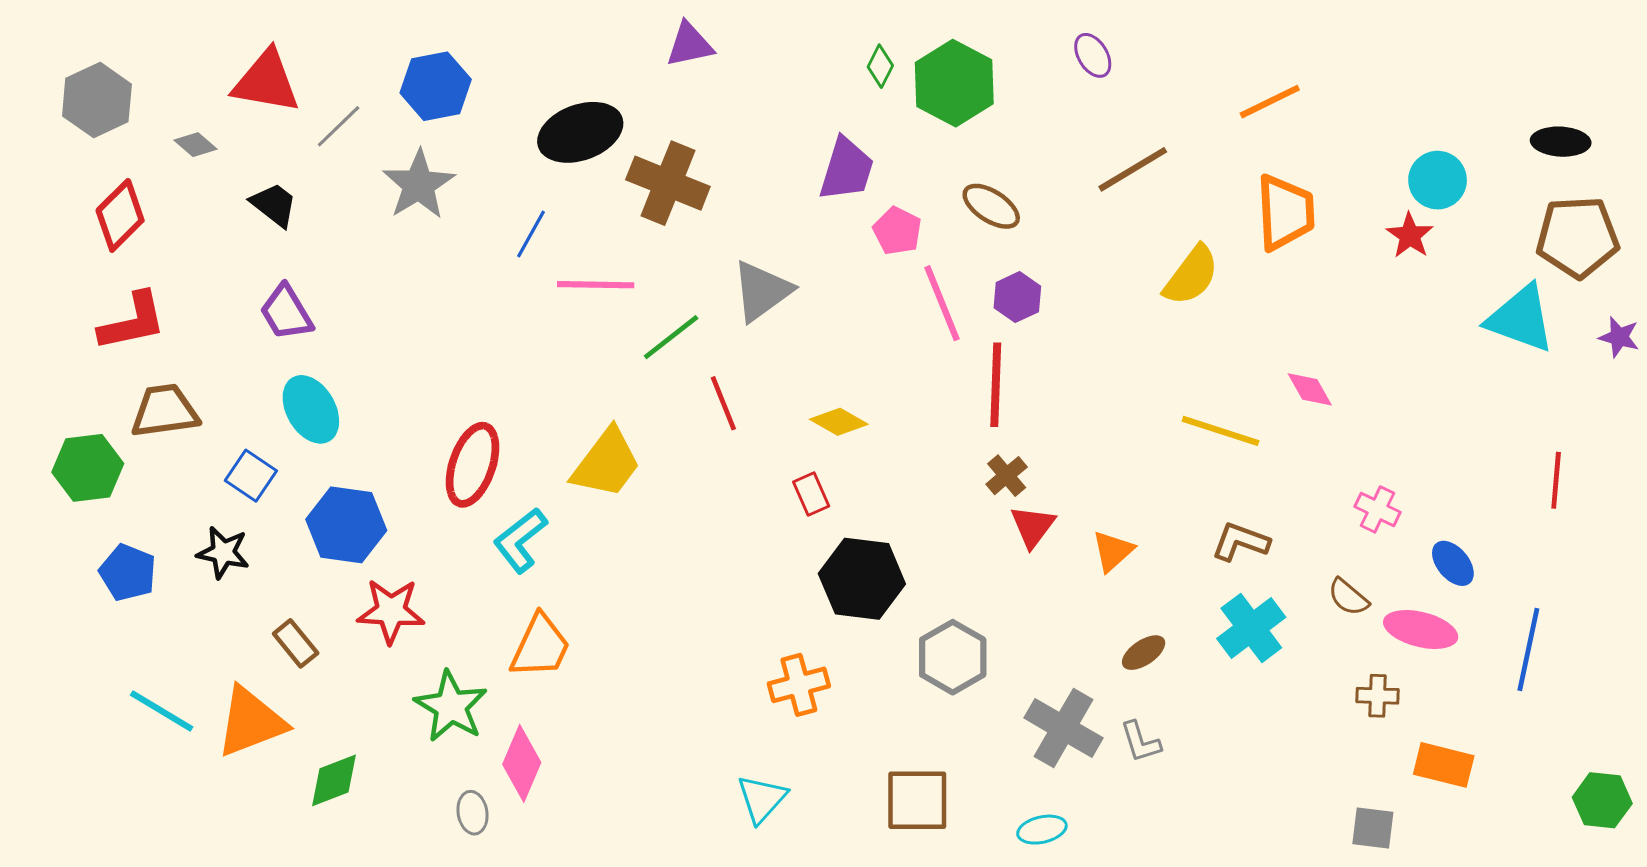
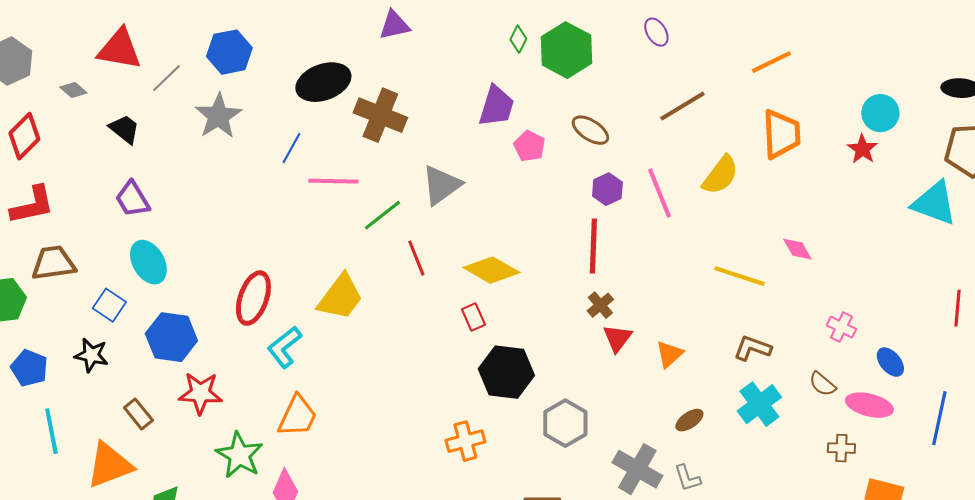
pink line: (942, 303) -> (659, 193), moved
yellow diamond: (839, 422) -> (491, 270), size x1.5
cyan line: (162, 711) -> (51, 431), moved, turned 48

